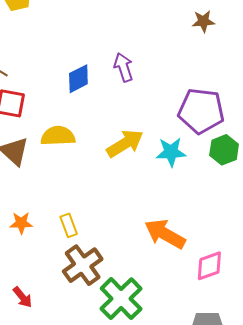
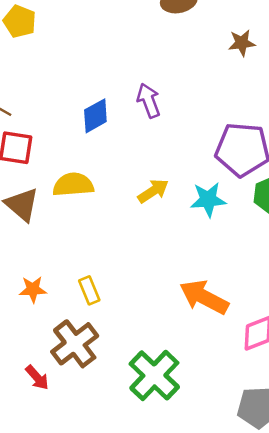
yellow arrow: (125, 143) -> (153, 191), size x0.7
brown cross: (83, 265) -> (75, 344), moved

